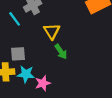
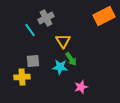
cyan star: (26, 74) -> (60, 67), moved
pink star: (43, 83) -> (81, 87), moved

